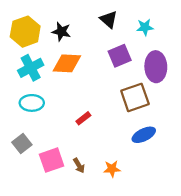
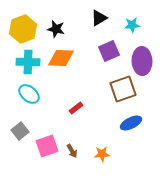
black triangle: (109, 19) -> (99, 18), turned 48
cyan cross: (31, 68) -> (28, 62), turned 30
cyan ellipse: (32, 103) -> (29, 94), turned 40

